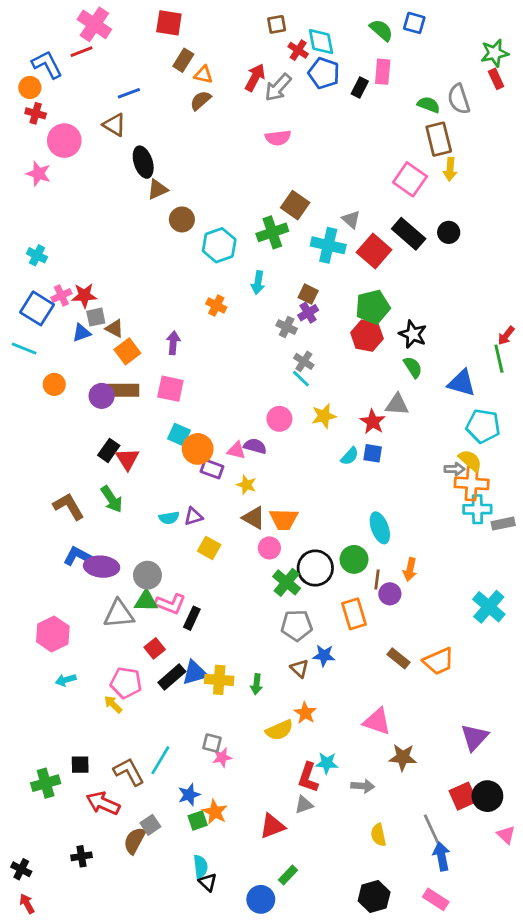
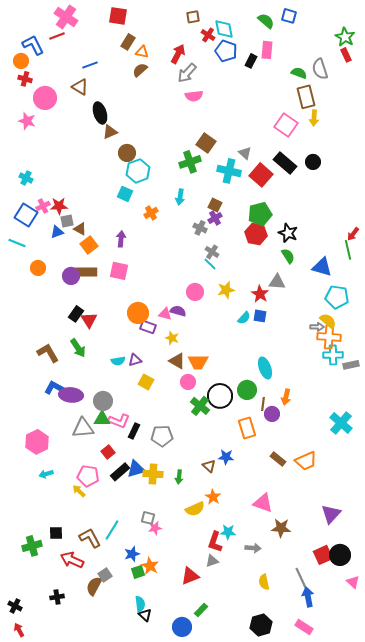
green star: (495, 53) -> (345, 37), turned -30
gray arrow: (278, 87) -> (187, 73), moved
cyan hexagon: (219, 245) -> (138, 171), moved
orange cross: (216, 306) -> (151, 213), turned 32
cyan square: (179, 435) -> (125, 194), moved
gray pentagon: (297, 625) -> (162, 436), moved

